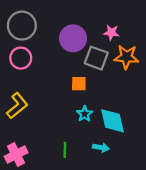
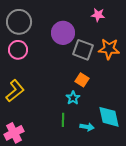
pink star: (111, 33) -> (98, 15), moved
orange square: (79, 84) -> (82, 80), moved, turned 32
cyan diamond: (113, 121) -> (109, 117), moved
green line: (65, 150) -> (63, 120), moved

